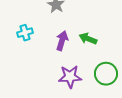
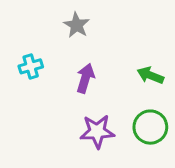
green arrow: (88, 39) -> (150, 75), moved

